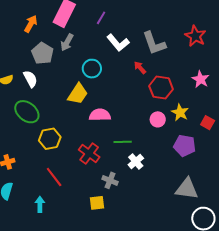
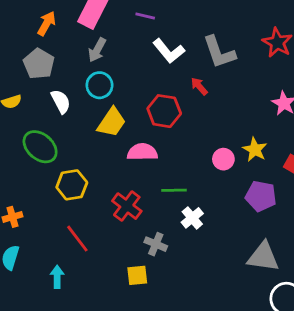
purple line: (101, 18) -> (145, 16), turned 72
gray pentagon: (42, 53) -> (39, 64), moved
cyan circle: (92, 69) -> (99, 85), moved
white semicircle: (30, 79) -> (61, 101), moved
red hexagon: (161, 88) -> (164, 111), moved

